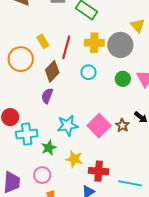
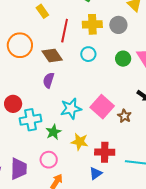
yellow rectangle: (43, 41) -> (42, 11), moved
gray circle: (120, 45) -> (118, 25), size x0.7
brown diamond: (52, 71) -> (52, 55), turned -75
brown star: (122, 125) -> (124, 116), moved

